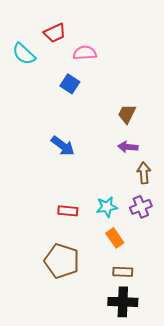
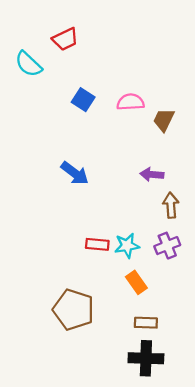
pink semicircle: (85, 53) -> (130, 102), moved
brown trapezoid: (127, 114) -> (164, 120), moved
red rectangle: (68, 211) -> (97, 244), moved

